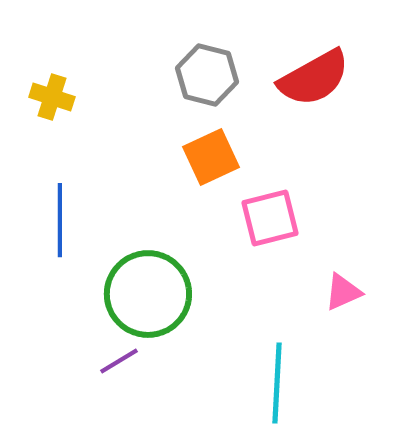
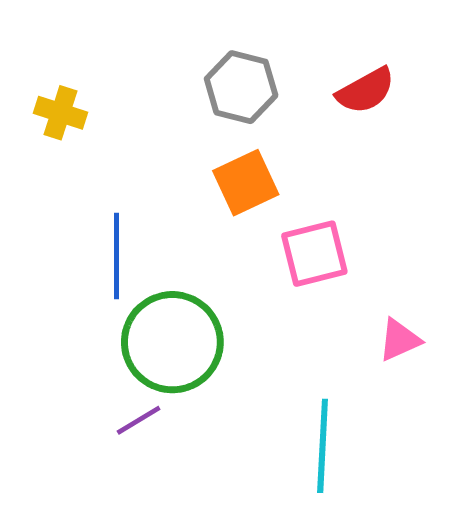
red semicircle: (314, 78) -> (366, 91), size x0.7
blue line: (60, 220) -> (116, 256), moved

